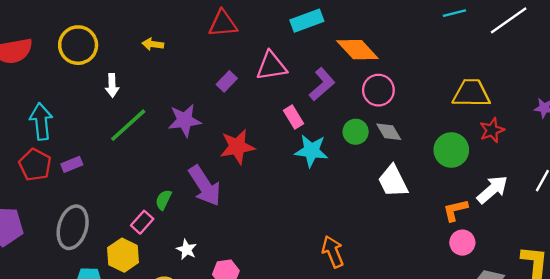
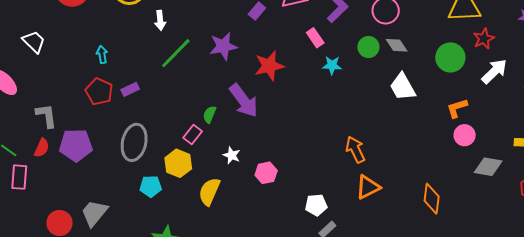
cyan arrow: (41, 121) -> (102, 55), size x0.6
cyan star: (311, 151) -> (332, 65), size x0.7
white arrow: (492, 190) -> (494, 71), moved

